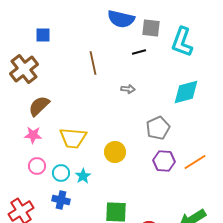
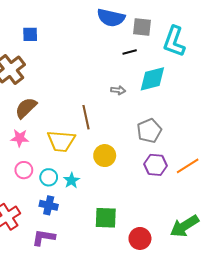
brown line: (93, 63) -> (86, 117), moved
cyan diamond: (186, 92) -> (152, 79), moved

